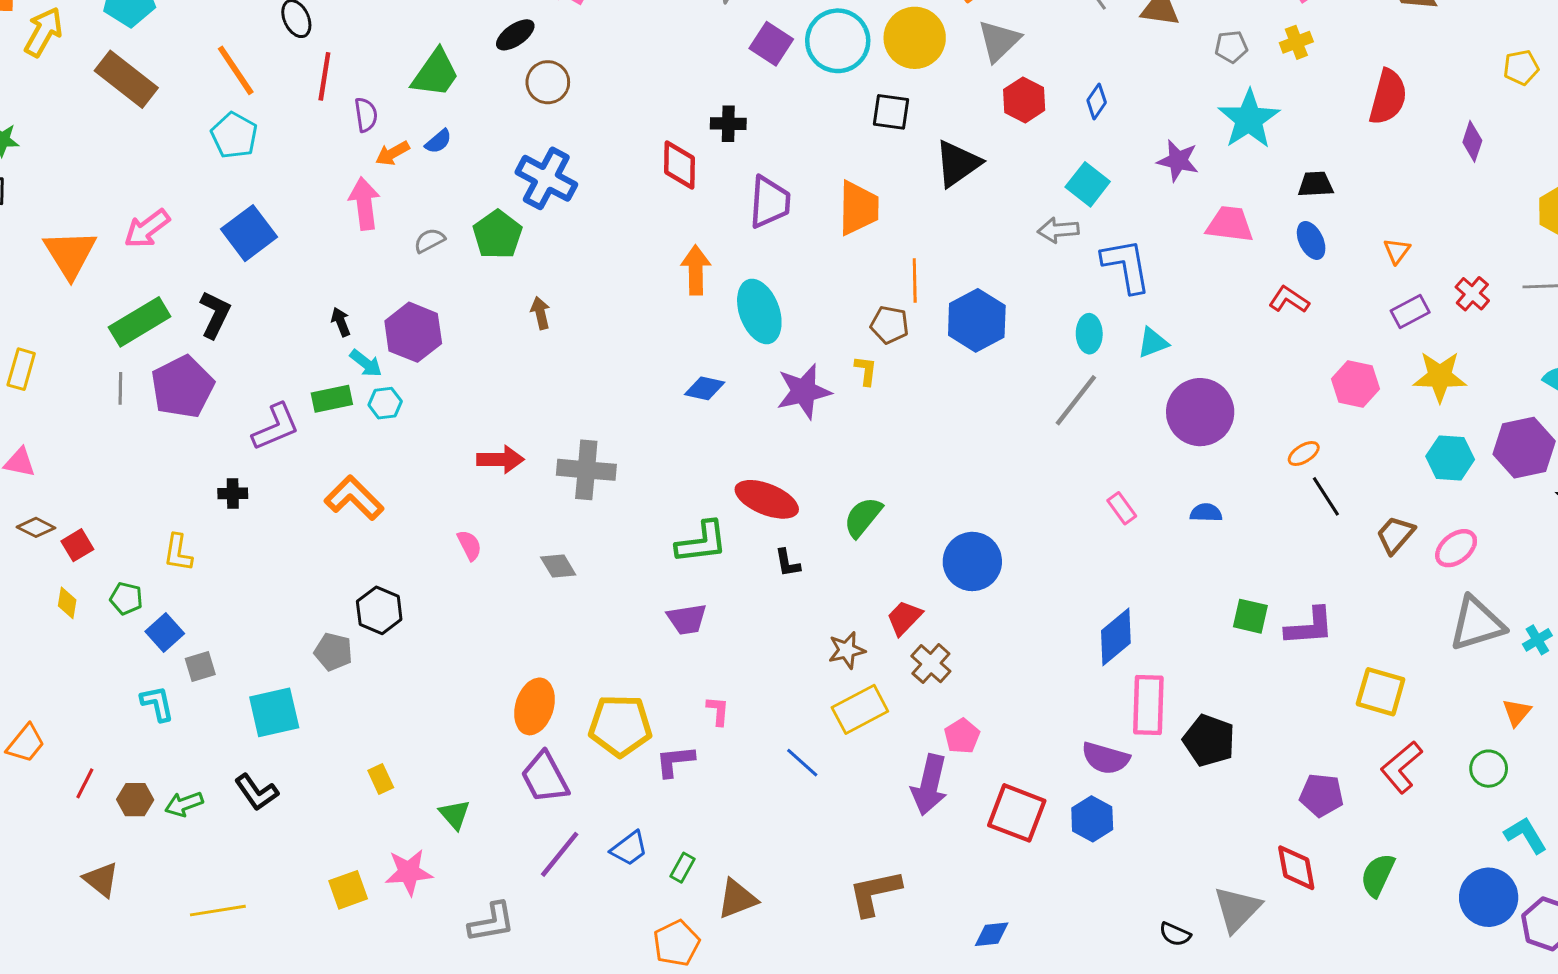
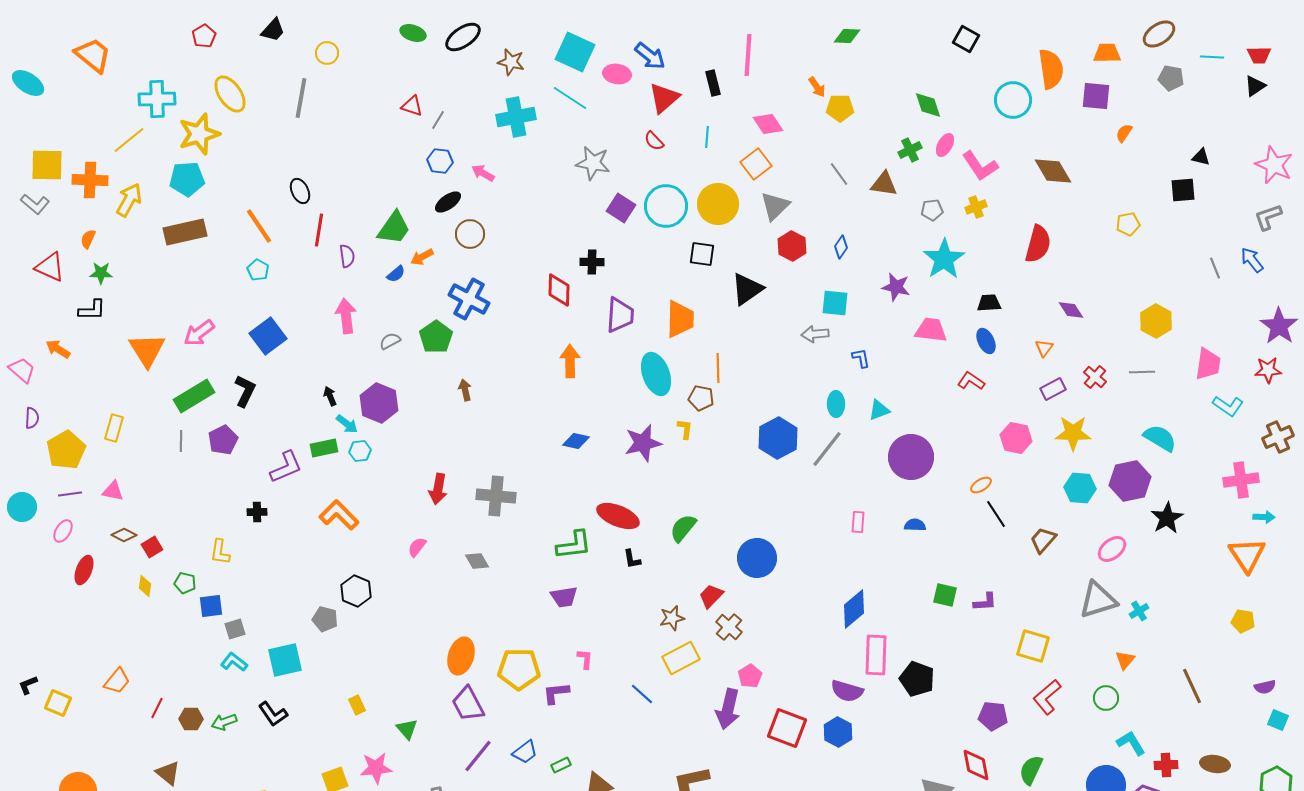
brown rectangle: (126, 79) -> (185, 232), turned -51
cyan pentagon: (234, 135) -> (258, 270), size x0.7
purple diamond: (1472, 141) -> (1071, 310), moved, turned -52
orange arrow: (392, 153) -> (422, 257), moved
cyan square: (1088, 184) -> (835, 303), turned -32
blue L-shape: (1126, 266) -> (861, 358), size x0.5
cyan ellipse: (759, 311) -> (656, 374), moved
blue hexagon: (977, 320) -> (778, 438), moved
purple pentagon: (182, 387) -> (223, 440), size x0.7
red arrow: (500, 459) -> (438, 489), turned 100
pink rectangle: (1122, 508) -> (858, 522), turned 40
pink semicircle: (469, 545) -> (417, 547), turned -115
pink ellipse: (1456, 548) -> (1112, 549), moved
purple L-shape: (1310, 627) -> (985, 602), size x0.7
blue square: (165, 632) -> (211, 606), turned 35
cyan L-shape: (157, 703) -> (234, 662), moved, turned -40
green rectangle: (682, 868) -> (561, 765), turned 36

